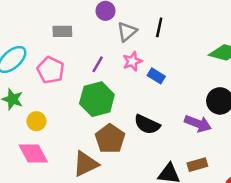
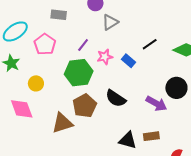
black line: (159, 27) -> (150, 44), moved, turned 35
pink star: (132, 61) -> (105, 57), moved
yellow circle: (36, 121) -> (36, 83), moved

